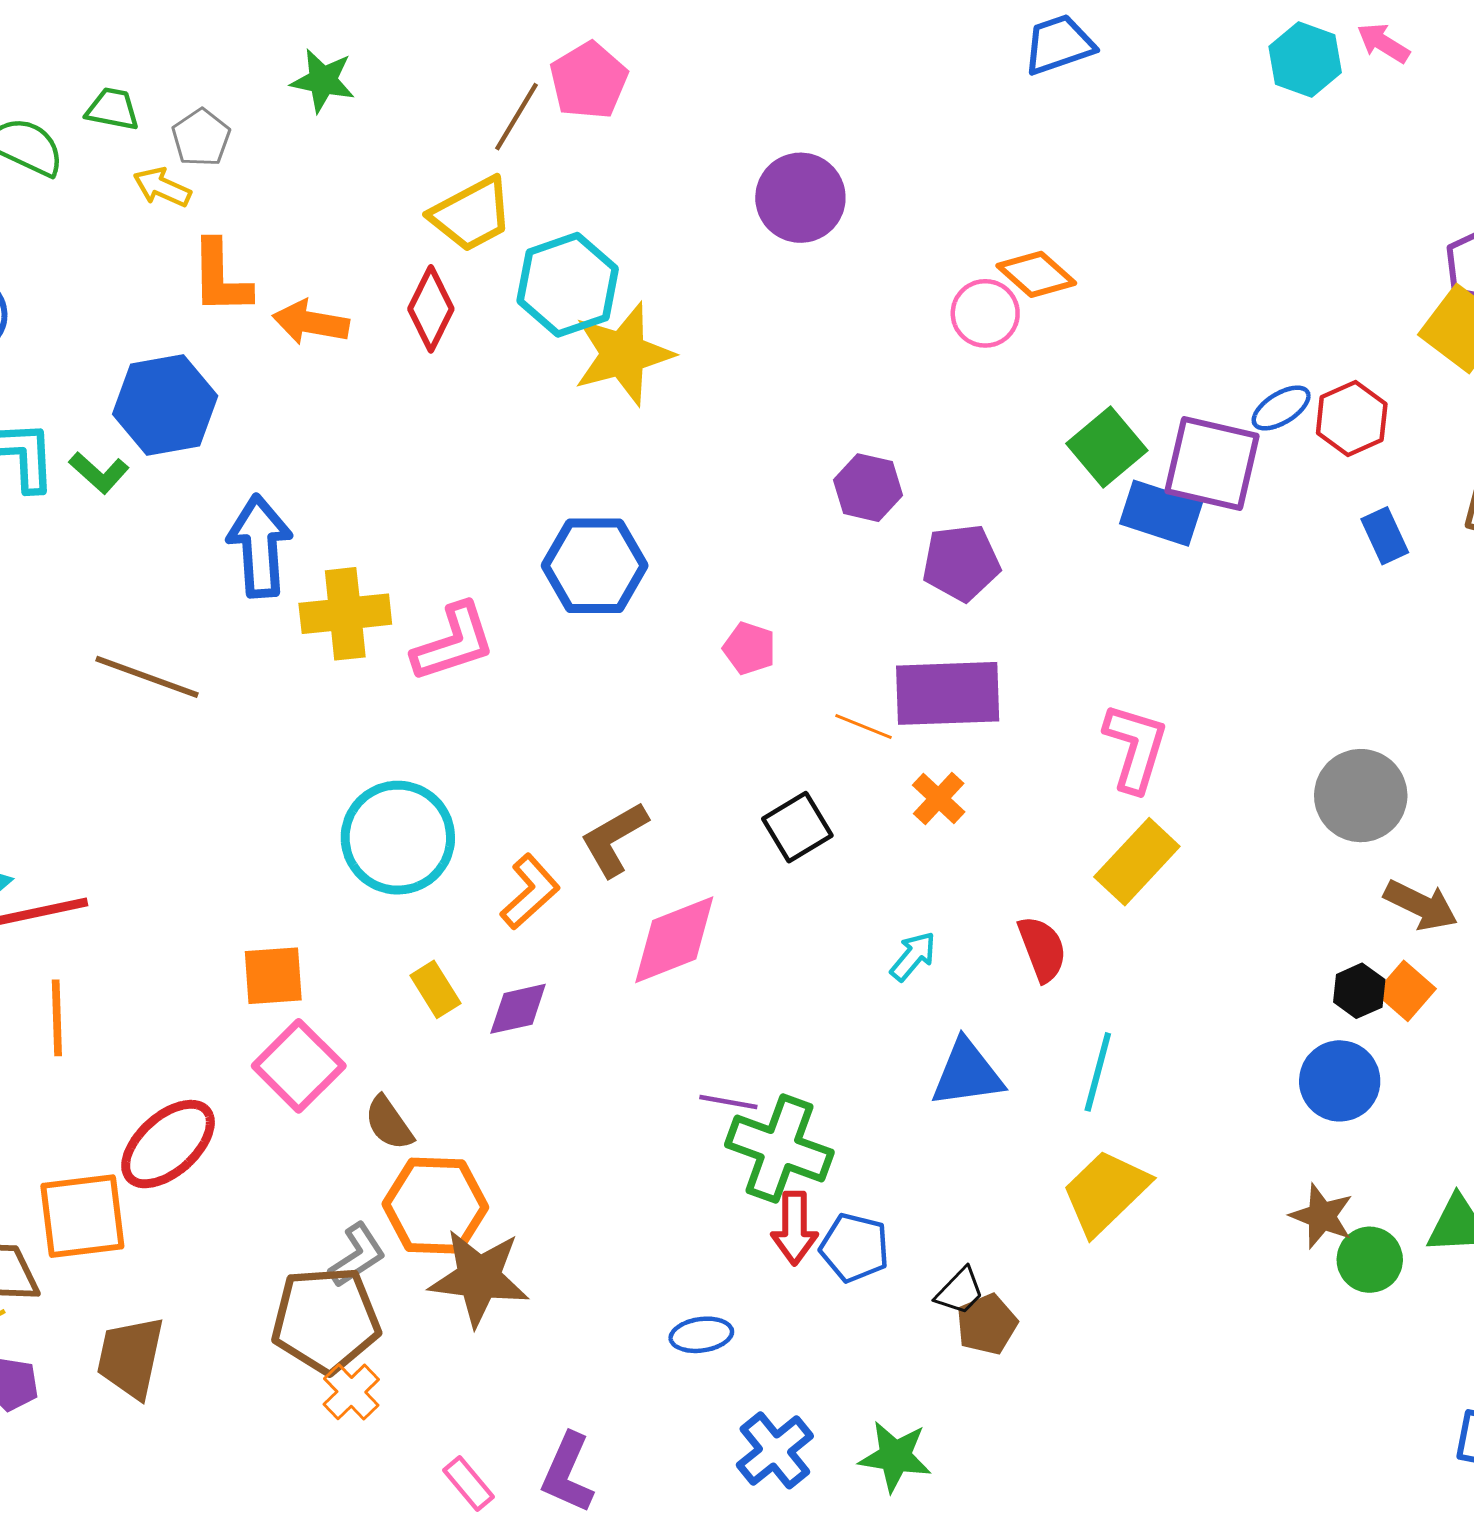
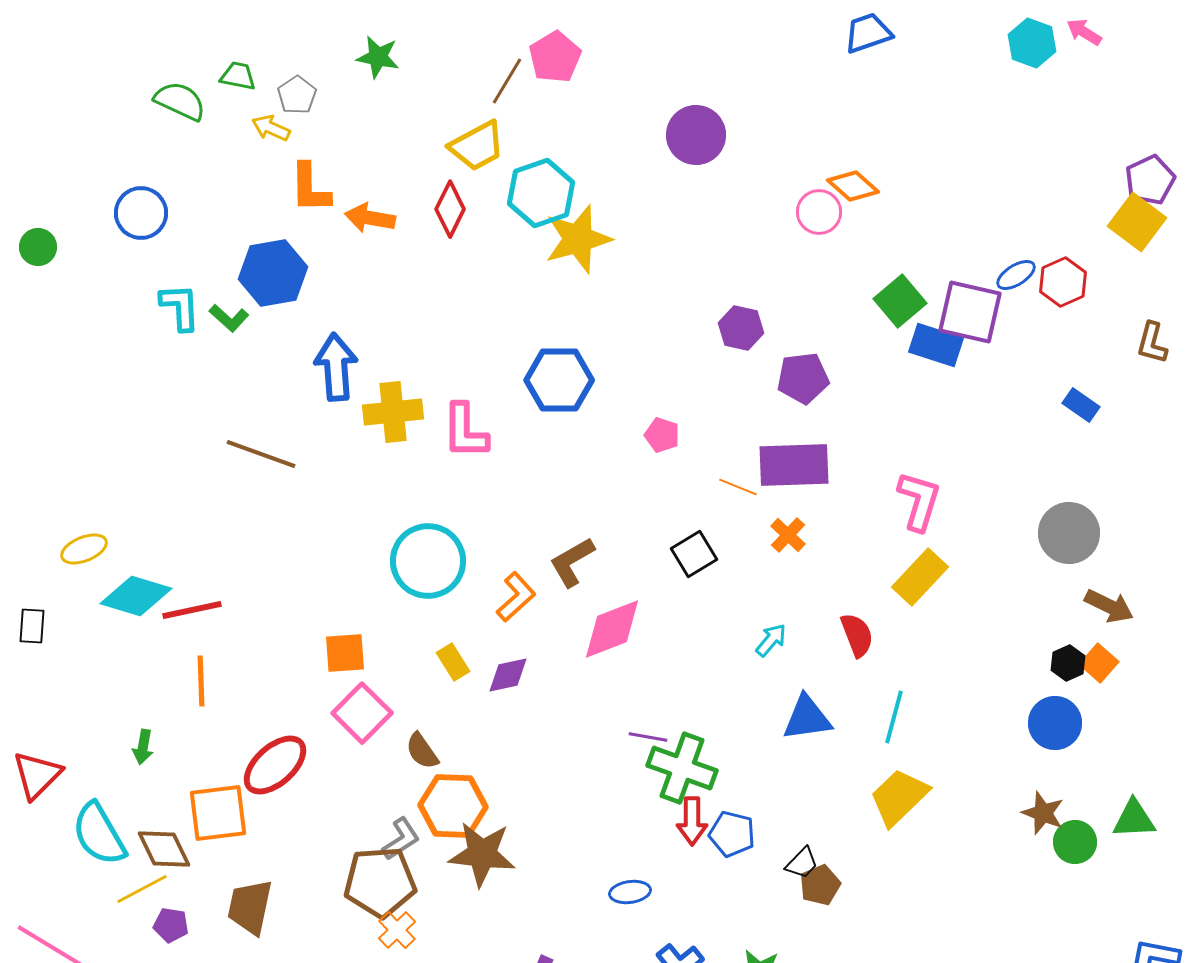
blue rectangle: (1385, 536) -> (1081, 405), moved, turned -30
pink L-shape: (453, 642) -> (465, 431), turned 108

